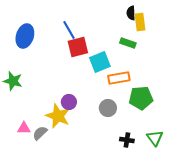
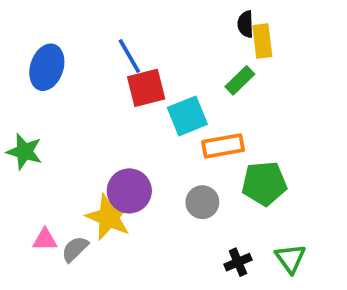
green rectangle: (128, 43) -> (240, 80), turned -63
purple circle: (69, 102) -> (129, 191), size x1.5
black cross: (127, 140) -> (238, 262), turned -32

